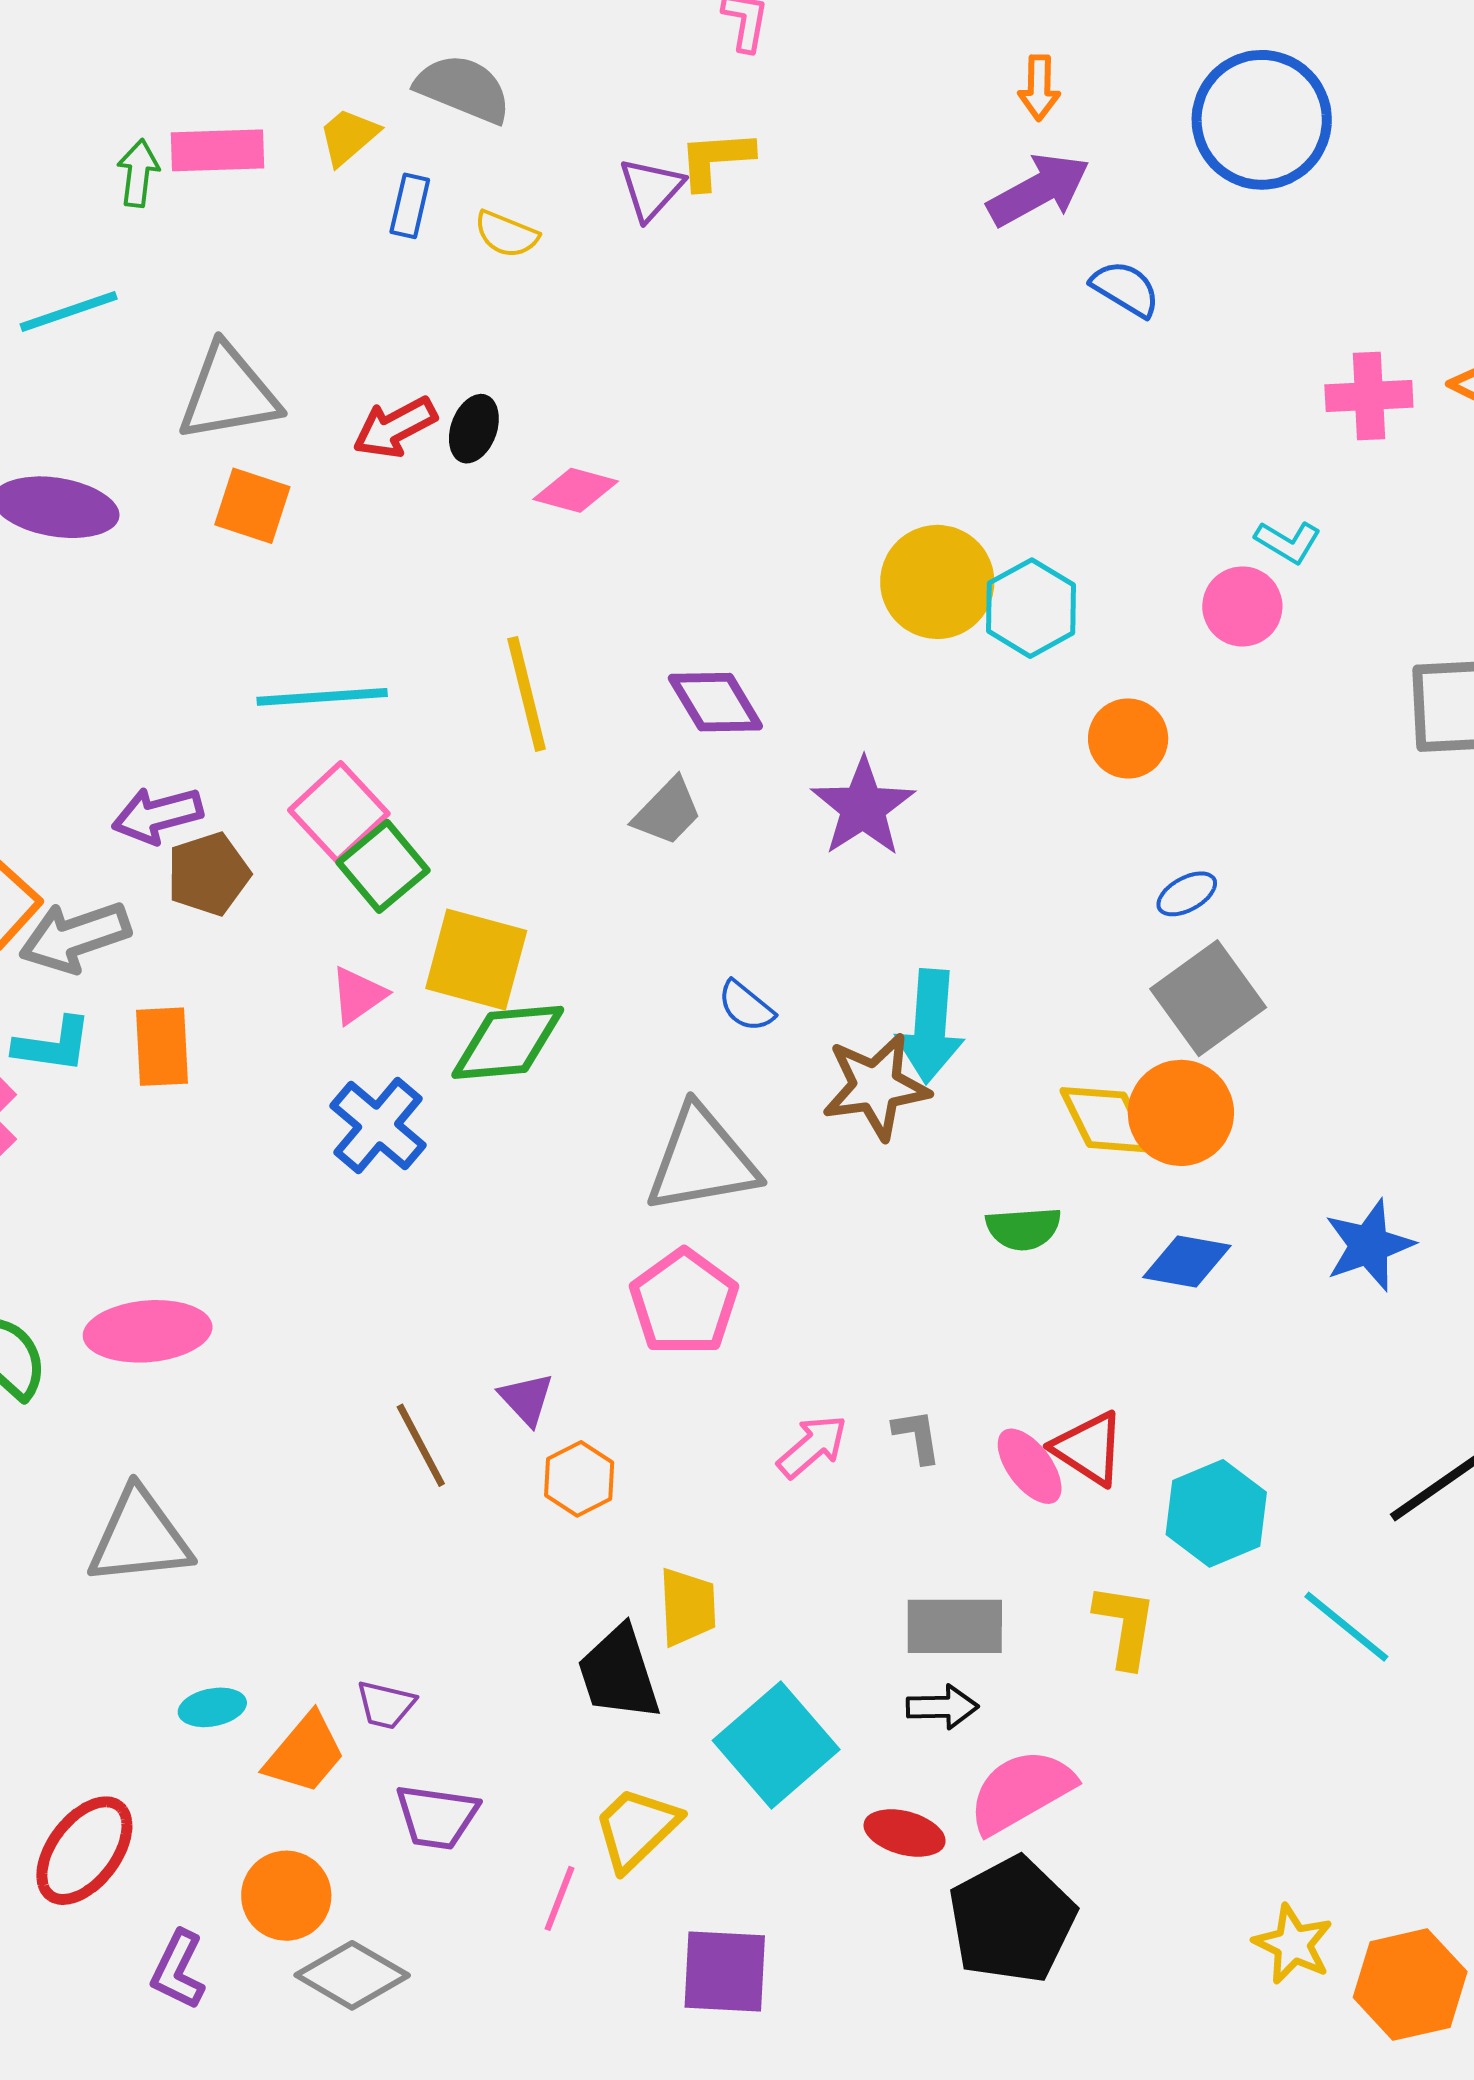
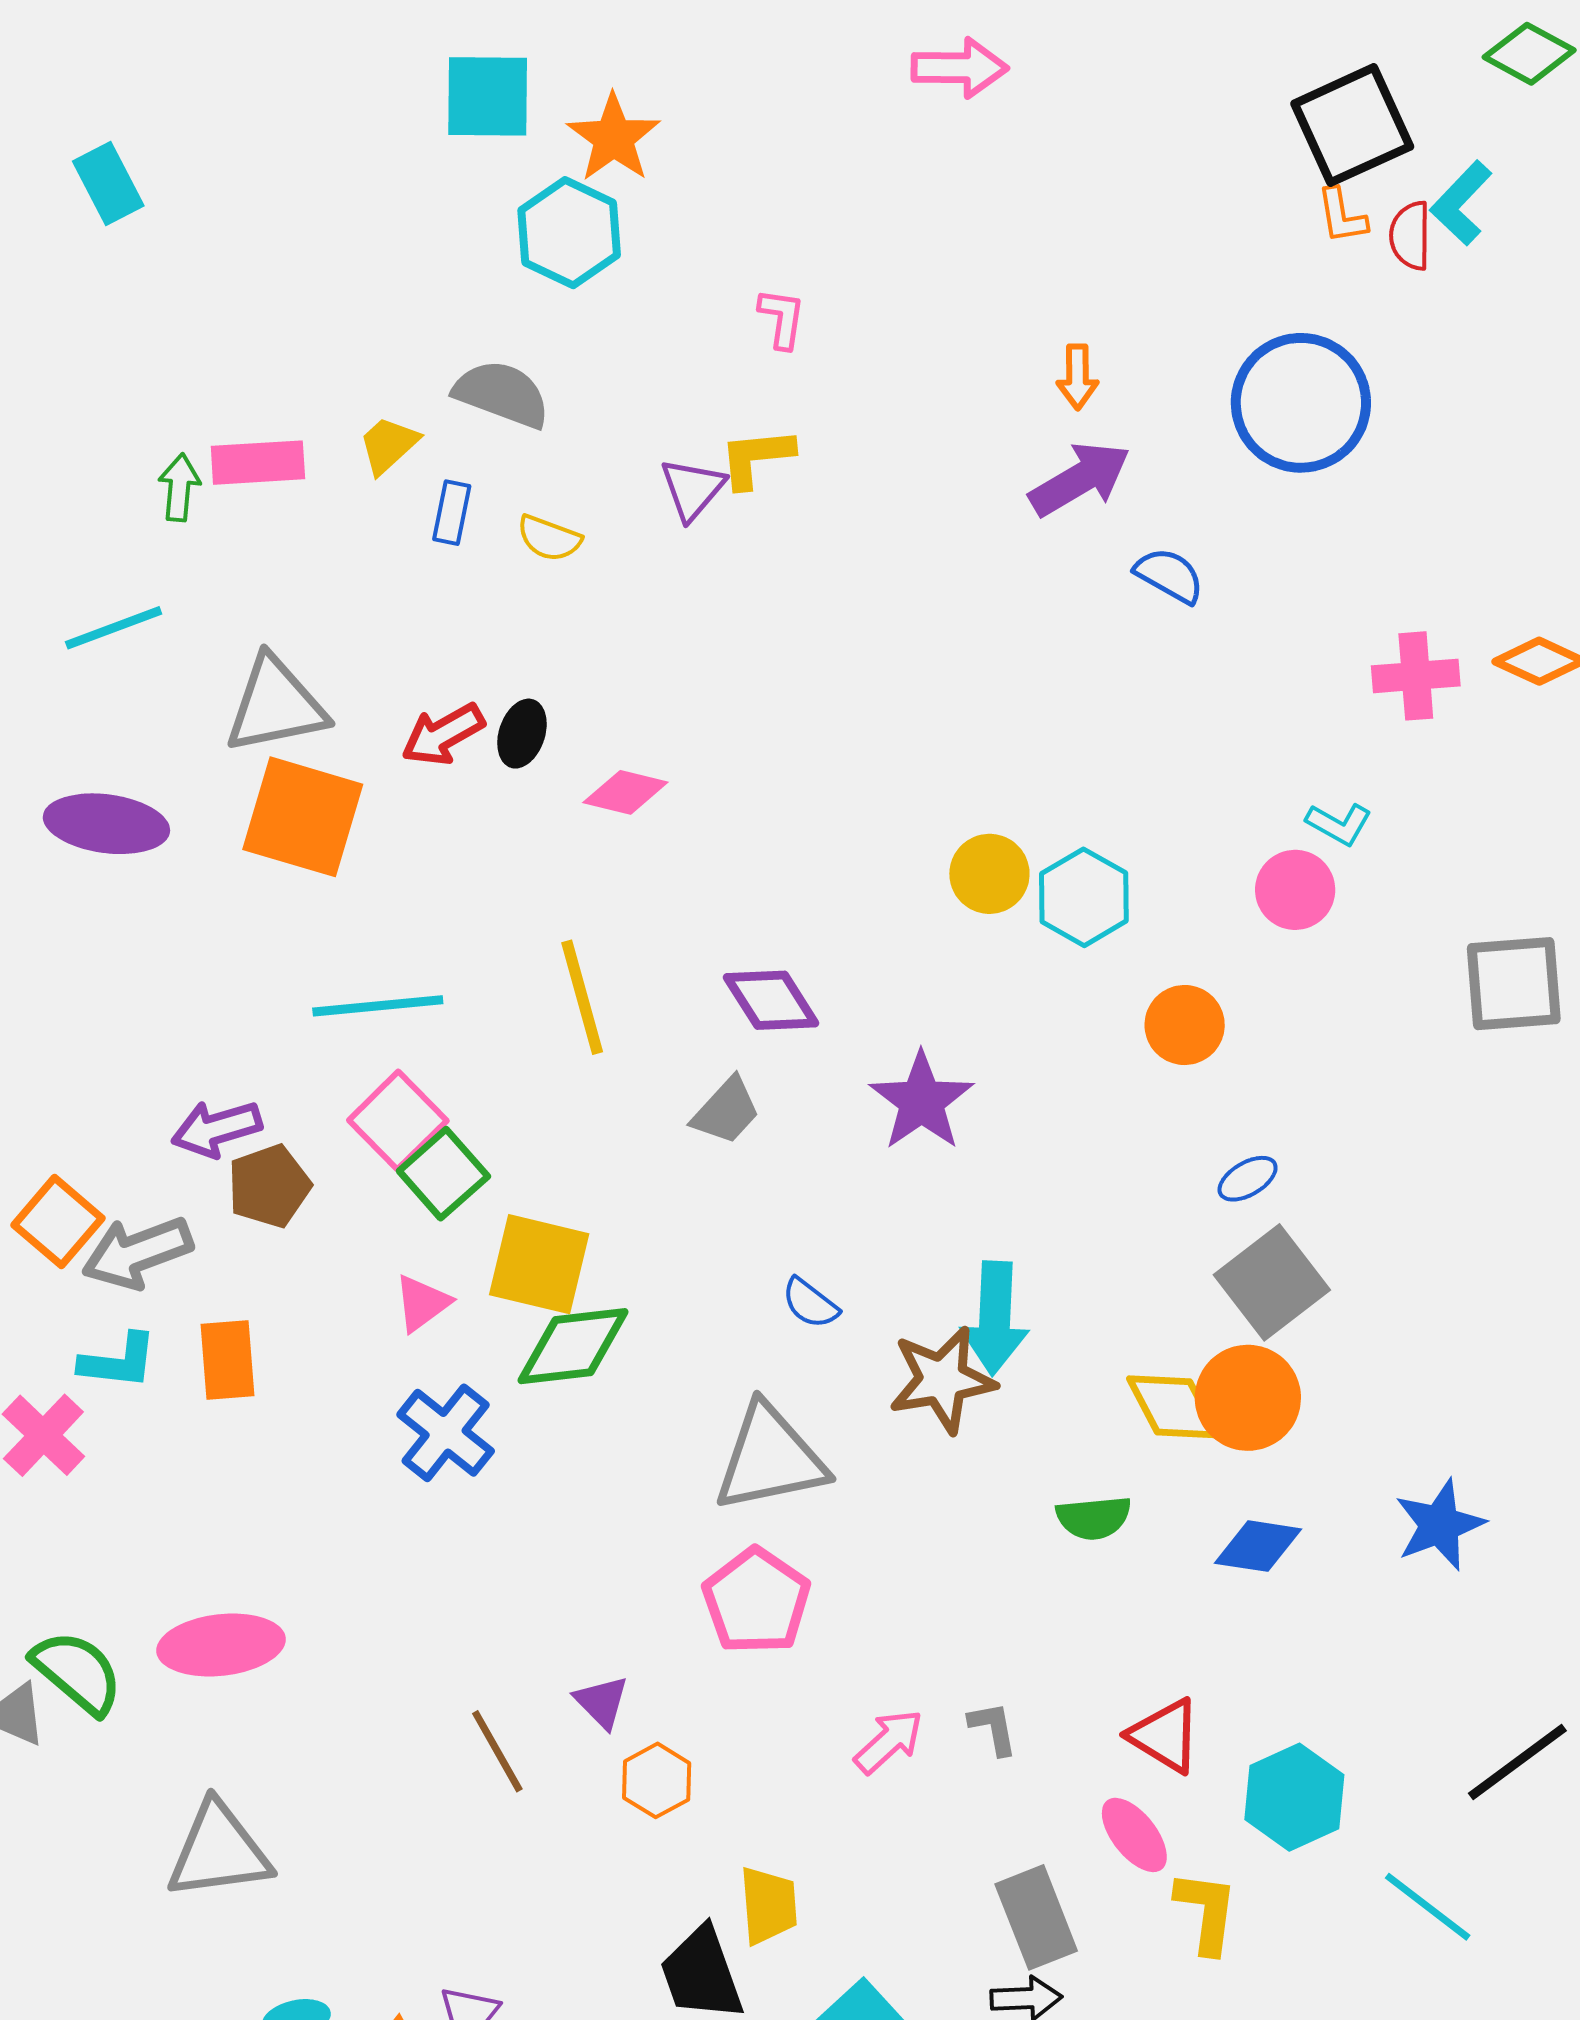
orange square: (252, 506) -> (303, 817), size x1.6
yellow circle: (937, 582) -> (989, 874), size x0.7
pink ellipse: (1030, 1466) -> (1134, 1835), moved
gray rectangle: (955, 1626) -> (1036, 1917), turned 70

